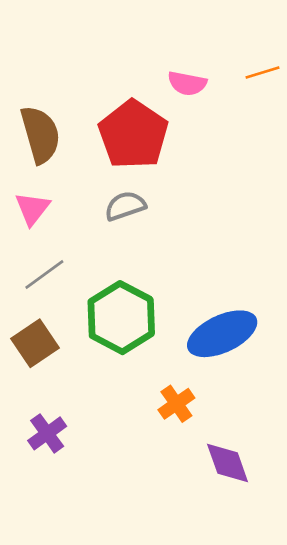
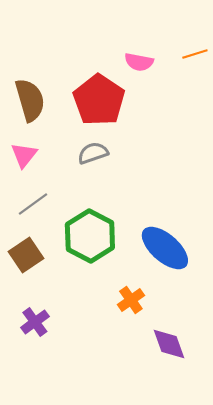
blue ellipse: (222, 334) -> (165, 248), turned 66

